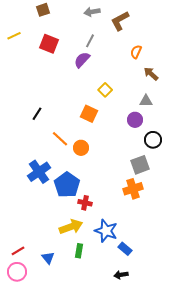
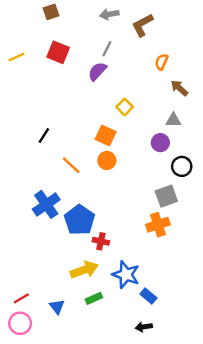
yellow line: (14, 36) -> (17, 57), moved
orange circle: (81, 148) -> (107, 160), moved
green rectangle: (79, 251) -> (94, 298), turned 56

